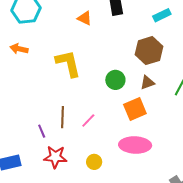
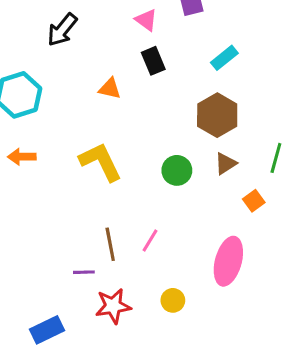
orange square: (135, 109) -> (254, 201), moved, size x0.6
purple line: (42, 131) -> (84, 272), turned -56
pink ellipse: (135, 145) -> (228, 261), turned -64

